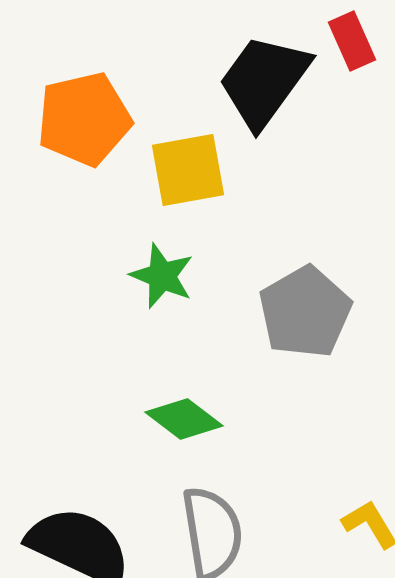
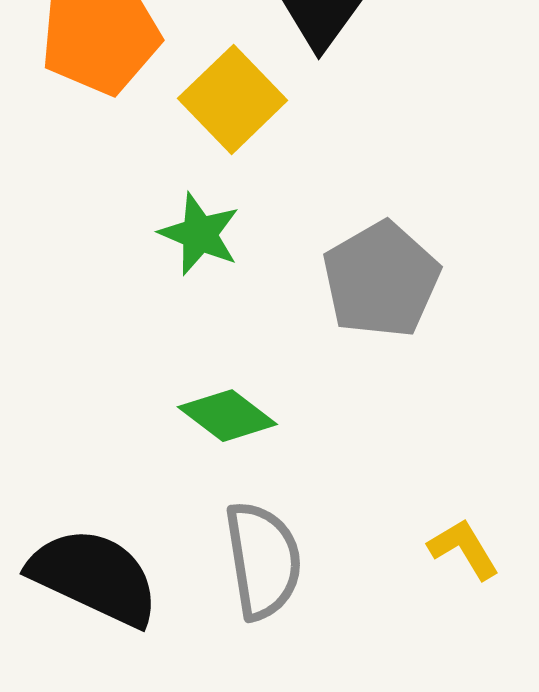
yellow square: (188, 170) -> (233, 99), turned -34

